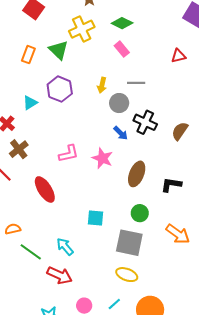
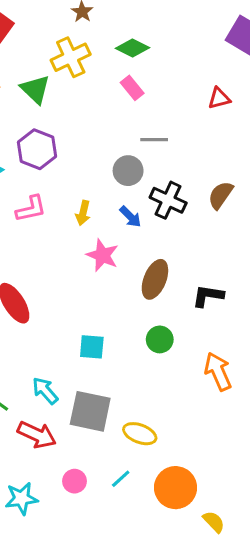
yellow arrow: (102, 85) -> (83, 213), moved
brown semicircle: (180, 131) -> (221, 195), moved
pink L-shape: (69, 154) -> (31, 209), moved
orange arrow: (178, 234) -> (218, 371), turned -150
gray square: (129, 243) -> (90, 411), moved

